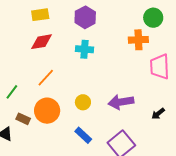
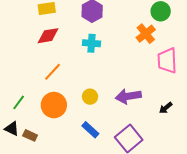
orange cross: (138, 40) -> (146, 34), turned -36
green line: (12, 92) -> (19, 102), moved
brown rectangle: (23, 119) -> (30, 135), moved

